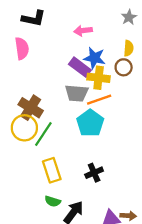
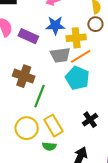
blue star: (94, 58) -> (55, 25), moved
purple rectangle: (80, 67) -> (28, 36), moved
yellow circle: (24, 128) -> (27, 128), moved
green semicircle: (53, 201) -> (49, 146), moved

